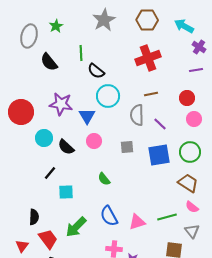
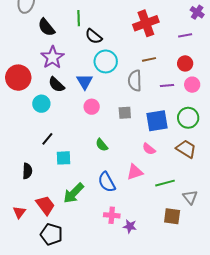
purple line: (196, 70) -> (185, 35), moved
purple star: (61, 104) -> (52, 57), moved, turned 30
purple line: (160, 124) -> (167, 86), moved, turned -48
black semicircle: (66, 147) -> (56, 85), moved
pink semicircle: (192, 207) -> (149, 149), moved
black semicircle: (34, 217) -> (27, 171), moved
pink triangle: (137, 222) -> (135, 172), moved

